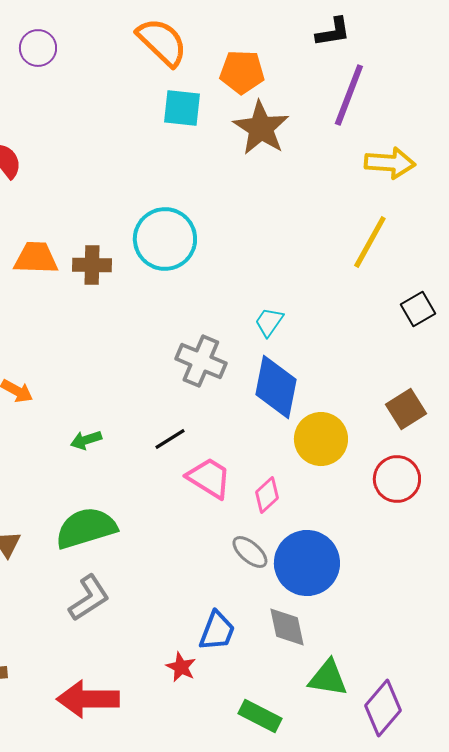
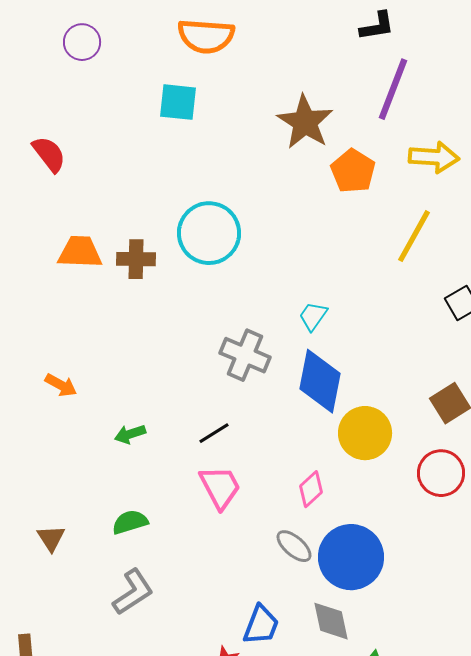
orange semicircle: (162, 42) -> (206, 36), turned 140
orange pentagon: (242, 72) -> (353, 171), moved, turned 30
cyan square: (182, 108) -> (178, 102), moved
pink trapezoid: (209, 478) -> (220, 487), moved, turned 30
green semicircle: (86, 528) -> (130, 522), size x0.6

